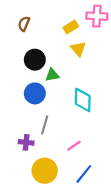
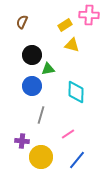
yellow triangle: (78, 49) -> (72, 45), turned -35
purple cross: (26, 142) -> (22, 141), moved

